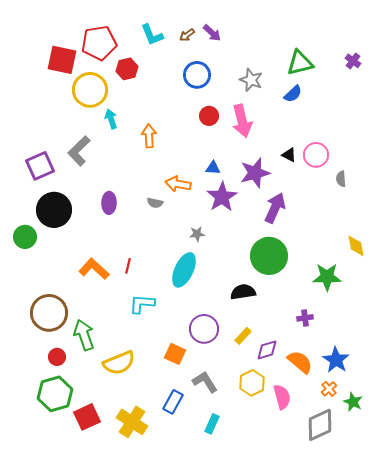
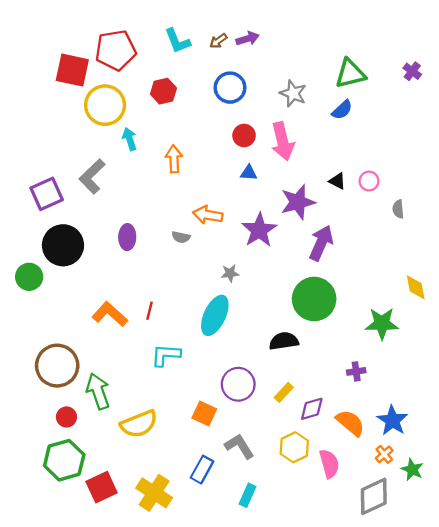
purple arrow: (212, 33) -> (248, 39), turned -60
red hexagon: (127, 69) -> (163, 91), moved
pink circle: (316, 155) -> (369, 181), size x0.7
blue triangle: (213, 168) -> (249, 173), moved

